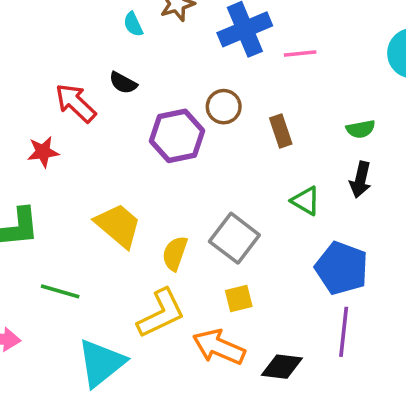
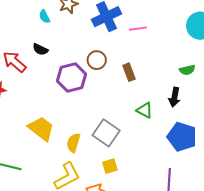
green semicircle: (361, 129) -> (187, 70), moved
blue pentagon: (342, 268) -> (182, 137), moved

